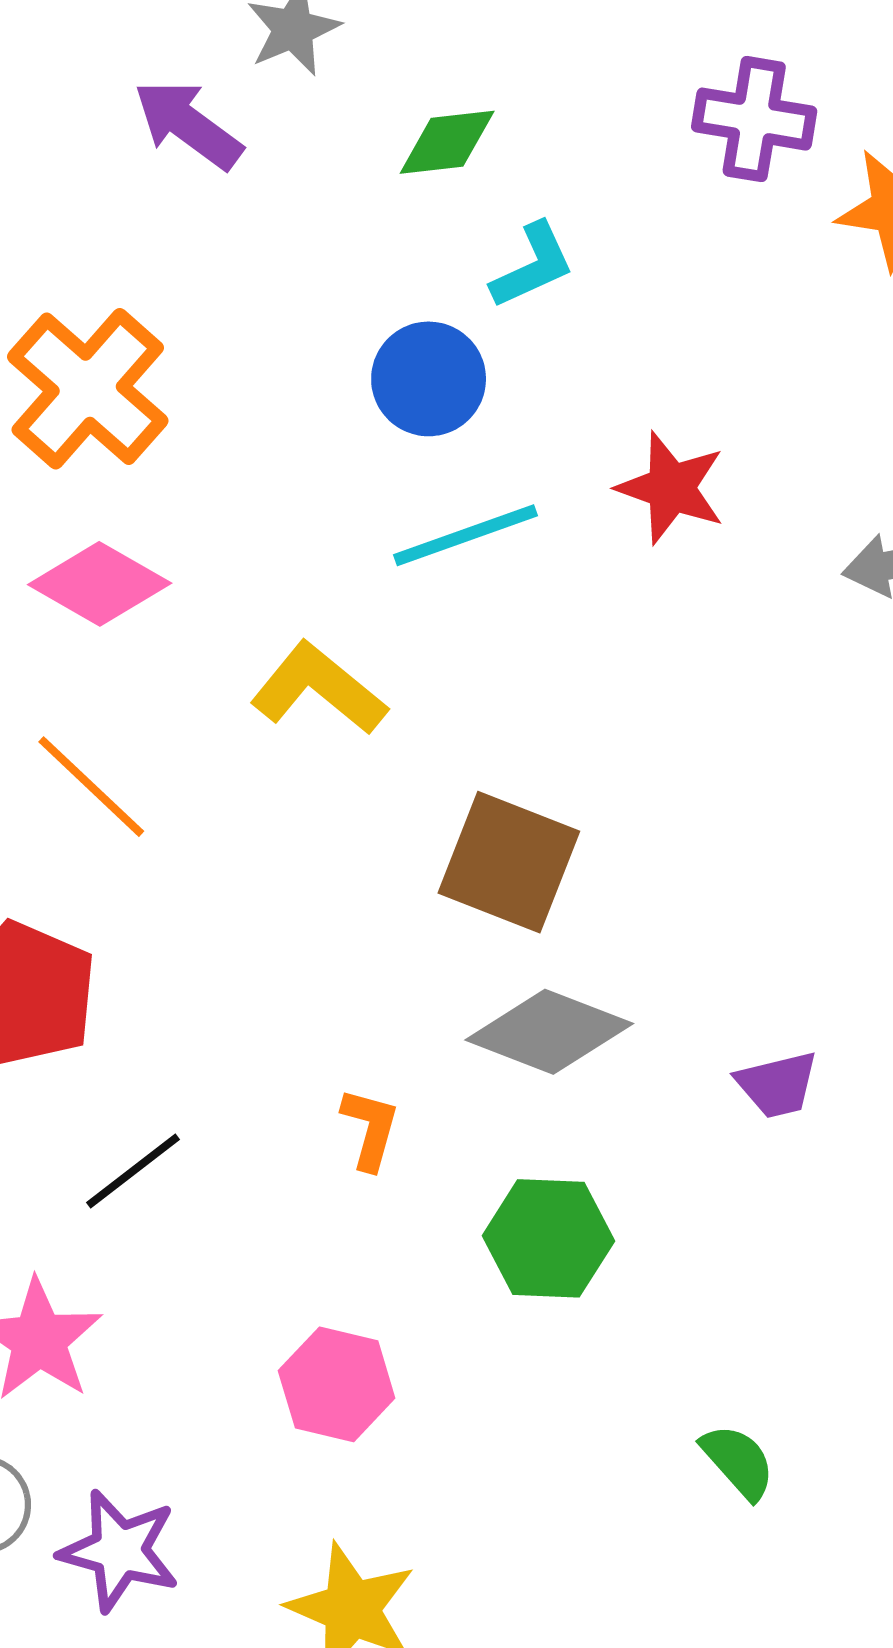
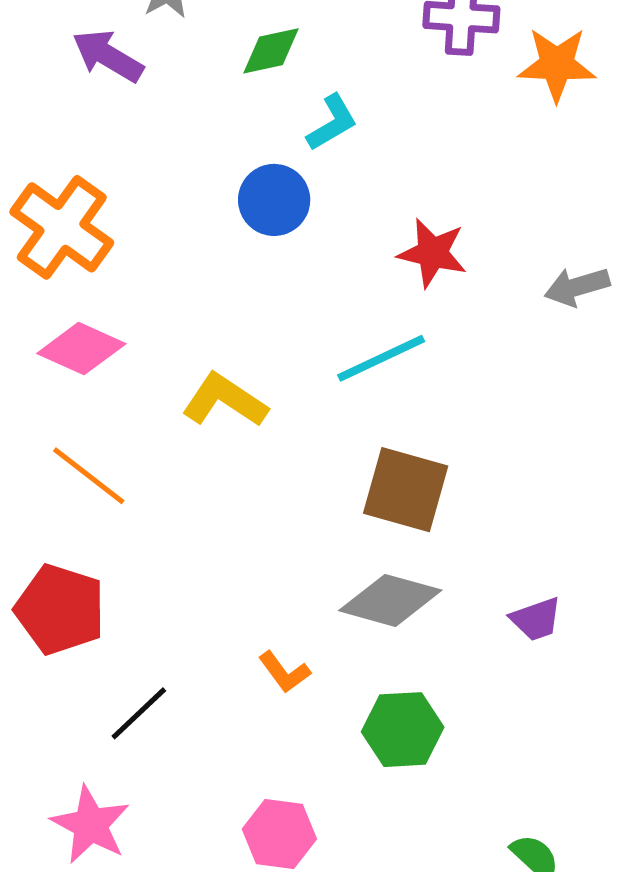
cyan line: (466, 535) -> (381, 358), moved
brown square: (509, 862) -> (406, 490), moved
orange L-shape: (370, 1129) -> (284, 672), turned 134

